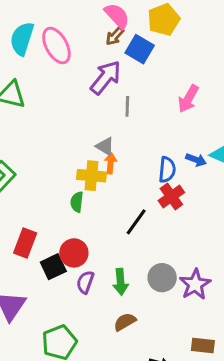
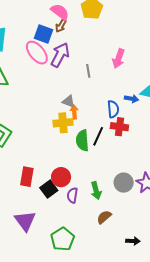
pink ellipse: (56, 45) -> (37, 53), moved
blue square: (140, 49) -> (43, 34), moved
gray line: (127, 106) -> (88, 71), moved
red cross: (171, 197) -> (119, 127), turned -36
green semicircle: (77, 202) -> (82, 140), moved, size x1.5
black line: (136, 222) -> (98, 136), moved

